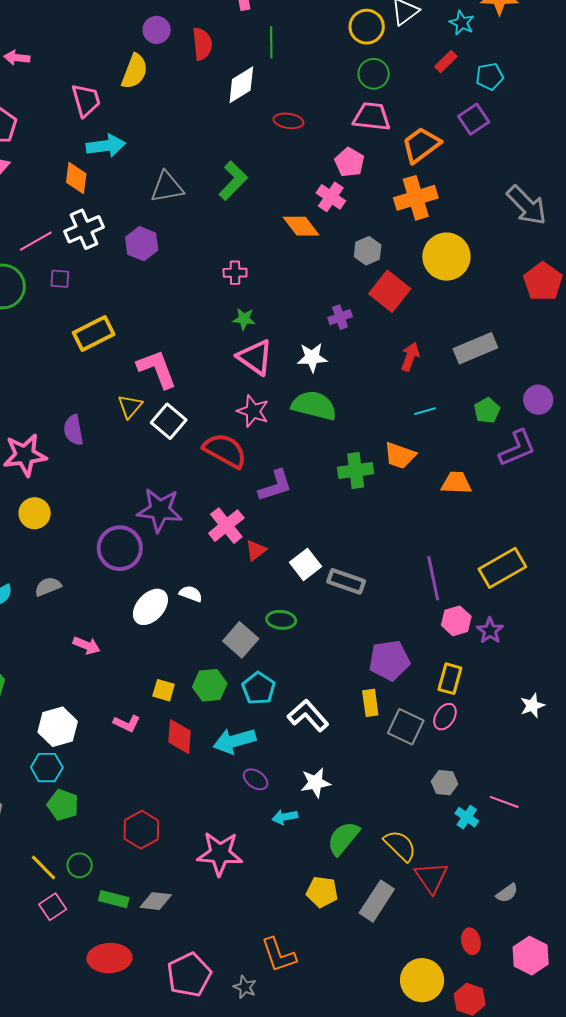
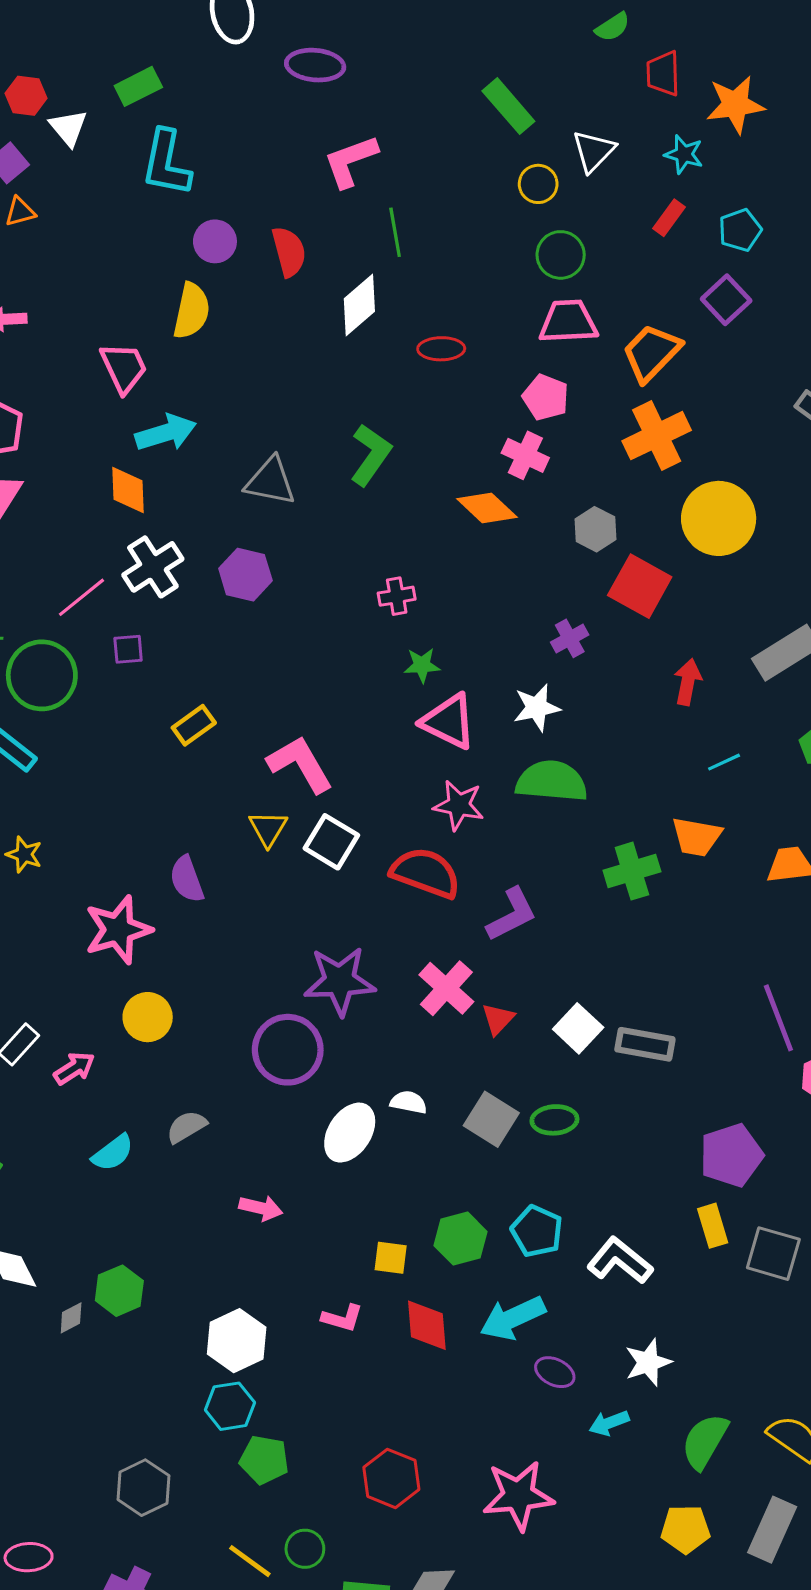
yellow circle: (367, 27) -> (538, 184), size x0.7
gray triangle: (167, 187) -> (270, 481), turned 30
yellow rectangle: (94, 334) -> (194, 725), size x0.7
gray square: (241, 640) -> (491, 1119), moved

